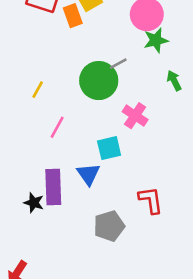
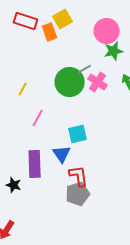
pink cross: (135, 116) -> (98, 82), moved
red L-shape: (151, 200) -> (79, 176), moved
black star: (34, 203) -> (14, 185), moved

